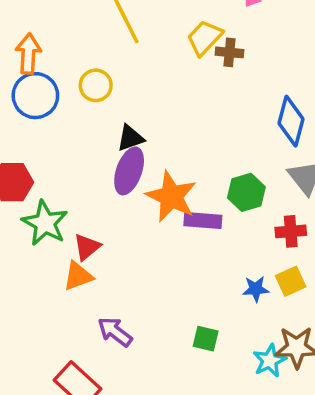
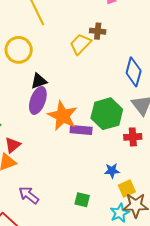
yellow trapezoid: (205, 38) -> (80, 44), moved
yellow circle: (96, 85) -> (19, 50), size x1.4
green hexagon: (246, 192) -> (107, 114), size x1.4
yellow square: (291, 281) -> (127, 188), moved

